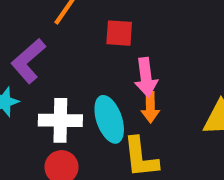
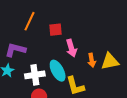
purple L-shape: (28, 61) -> (15, 50), turned 65
orange arrow: (150, 107) -> (92, 60), moved

